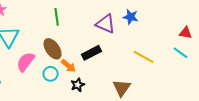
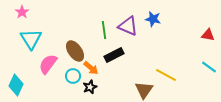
green line: (57, 17) -> (104, 30), moved
cyan line: (181, 53) -> (209, 67), moved
yellow line: (144, 57) -> (166, 75), moved
black star: (78, 85) -> (90, 87), moved

